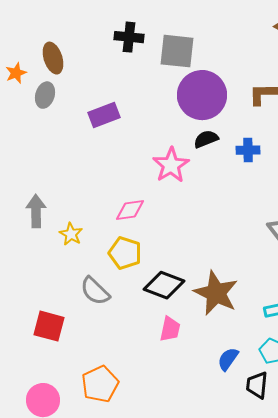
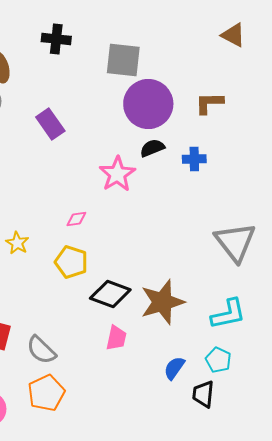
black cross: (129, 37) -> (56, 39), moved
purple rectangle: (104, 115) -> (50, 124), turned 76
pink diamond: (130, 210) -> (76, 219), size x0.7
gray semicircle: (95, 291) -> (41, 350), moved
brown star: (216, 293) -> (162, 302), turned 30

